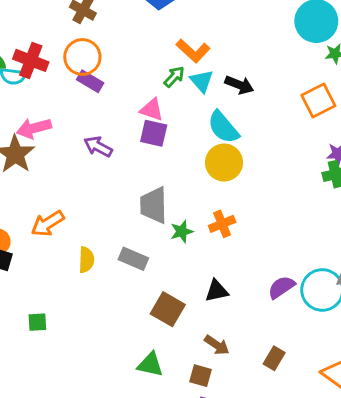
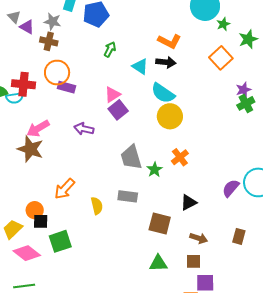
orange L-shape: (193, 51) -> (169, 41), moved
green arrow: (174, 77) -> (110, 49), moved
pink triangle: (152, 110) -> (112, 95), turned -36
purple square: (154, 133) -> (118, 110), turned -36
green square: (37, 322) -> (60, 241), moved, size x1.6

